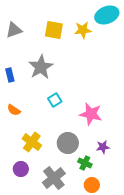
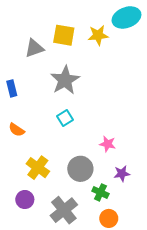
gray triangle: (14, 30) -> (34, 48), moved
gray star: (41, 67) -> (65, 80), moved
pink star: (91, 114) -> (108, 144), moved, size x0.6

